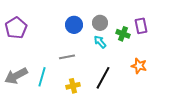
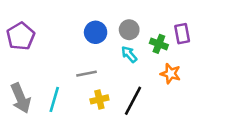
orange star: (139, 66) -> (170, 74), moved
gray arrow: (16, 76) -> (21, 98), turned -85
yellow cross: (73, 86) -> (99, 99), moved

